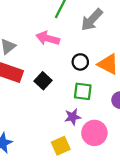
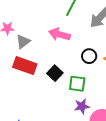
green square: (83, 91) -> (77, 84), moved

